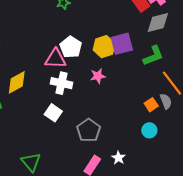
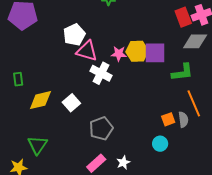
white pentagon: (71, 47) -> (74, 35), moved
pink star: (98, 76) -> (119, 54), moved
yellow diamond: (17, 82) -> (40, 100), moved
white cross: (61, 83) -> (101, 73), moved

